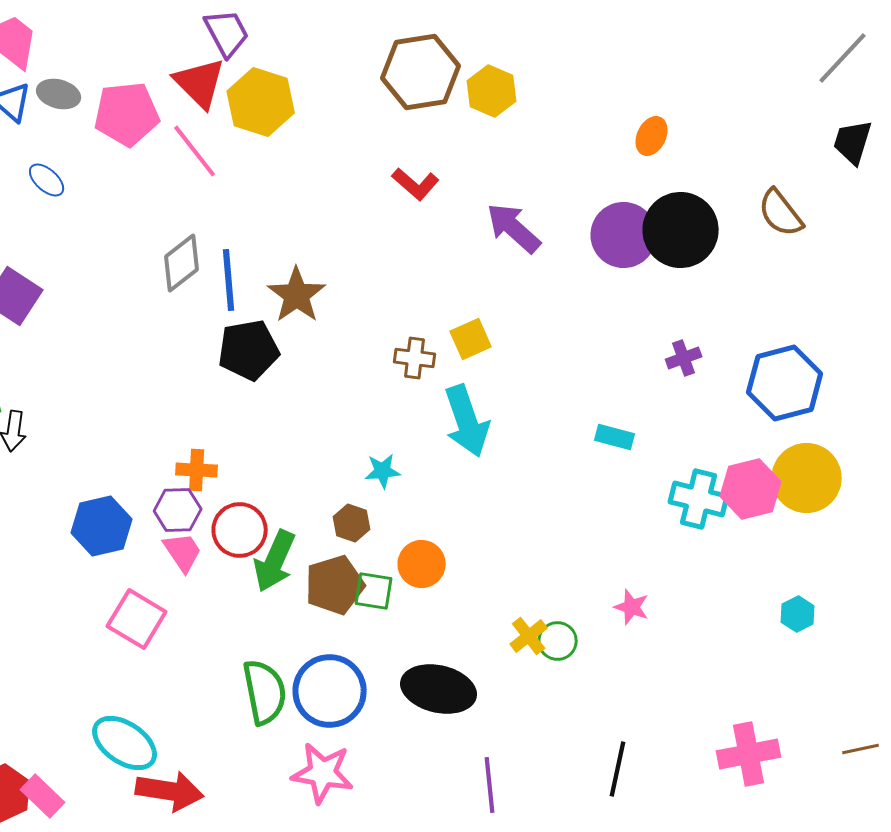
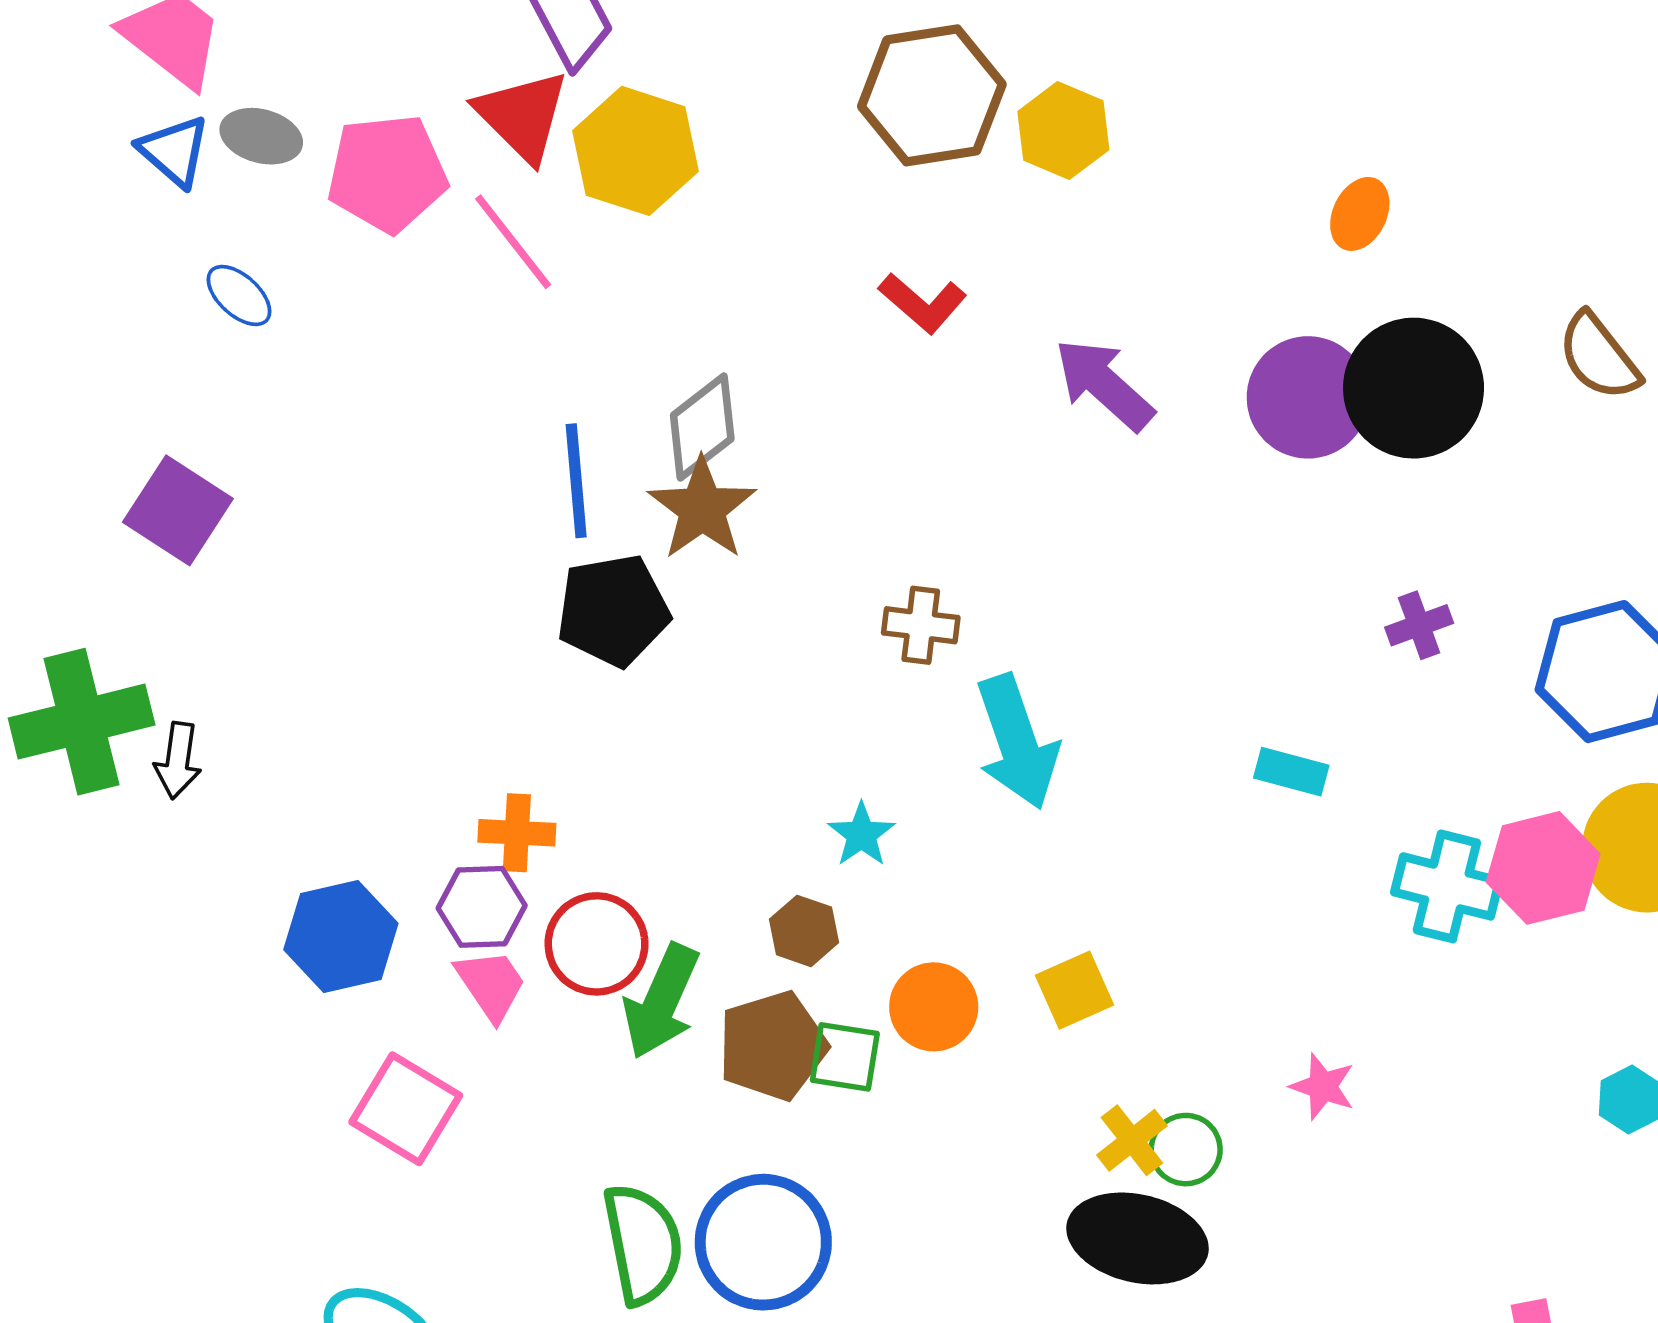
gray diamond: (182, 263) -> (702, 427), moved
yellow square: (471, 339) -> (1075, 990), moved
cyan star: (383, 471) -> (861, 835), turned -30
black ellipse: (439, 689) -> (1137, 1238), moved

